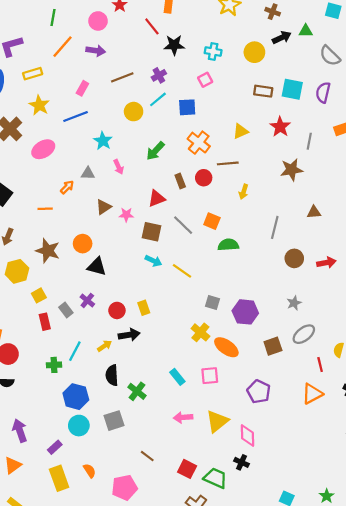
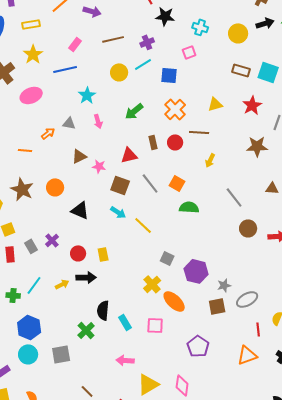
gray line: (275, 227) -> (234, 197), turned -60
black triangle: (97, 267) -> (80, 210), moved
gray star: (294, 303) -> (224, 285), moved
black semicircle: (112, 375) -> (103, 310), moved
yellow triangle: (217, 421) -> (148, 384), moved

